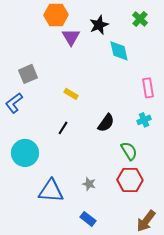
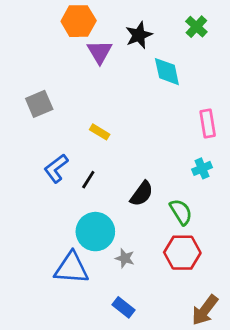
blue L-shape: (14, 103) -> (56, 168), moved
black semicircle: (106, 123) -> (142, 194), moved
cyan circle: (25, 153) -> (95, 232), moved

